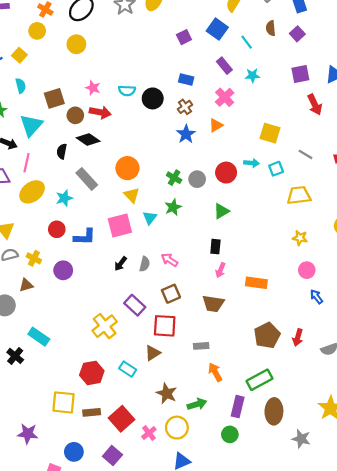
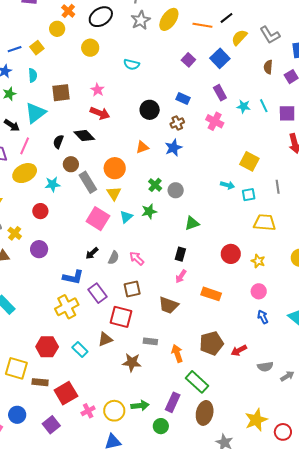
purple square: (184, 37) -> (188, 60), turned -32
cyan line: (247, 42) -> (264, 106), moved
cyan semicircle: (127, 91) -> (132, 64), moved
pink cross: (225, 97) -> (215, 121), turned -30
brown circle: (75, 115) -> (71, 164), moved
orange triangle: (216, 125) -> (142, 147), moved
gray line: (306, 154) -> (278, 187), turned 40
red circle: (226, 173) -> (231, 254), moved
gray rectangle: (87, 179) -> (88, 182), moved
pink square: (120, 226) -> (98, 219), turned 35
blue L-shape: (85, 237) -> (73, 277), moved
red arrow: (298, 337) -> (239, 350), turned 35
orange arrow: (215, 372) -> (177, 353), moved
green rectangle: (259, 380) -> (197, 382), turned 60
brown star: (167, 393) -> (132, 362), moved, turned -30
green arrow: (197, 404) -> (140, 406), moved

